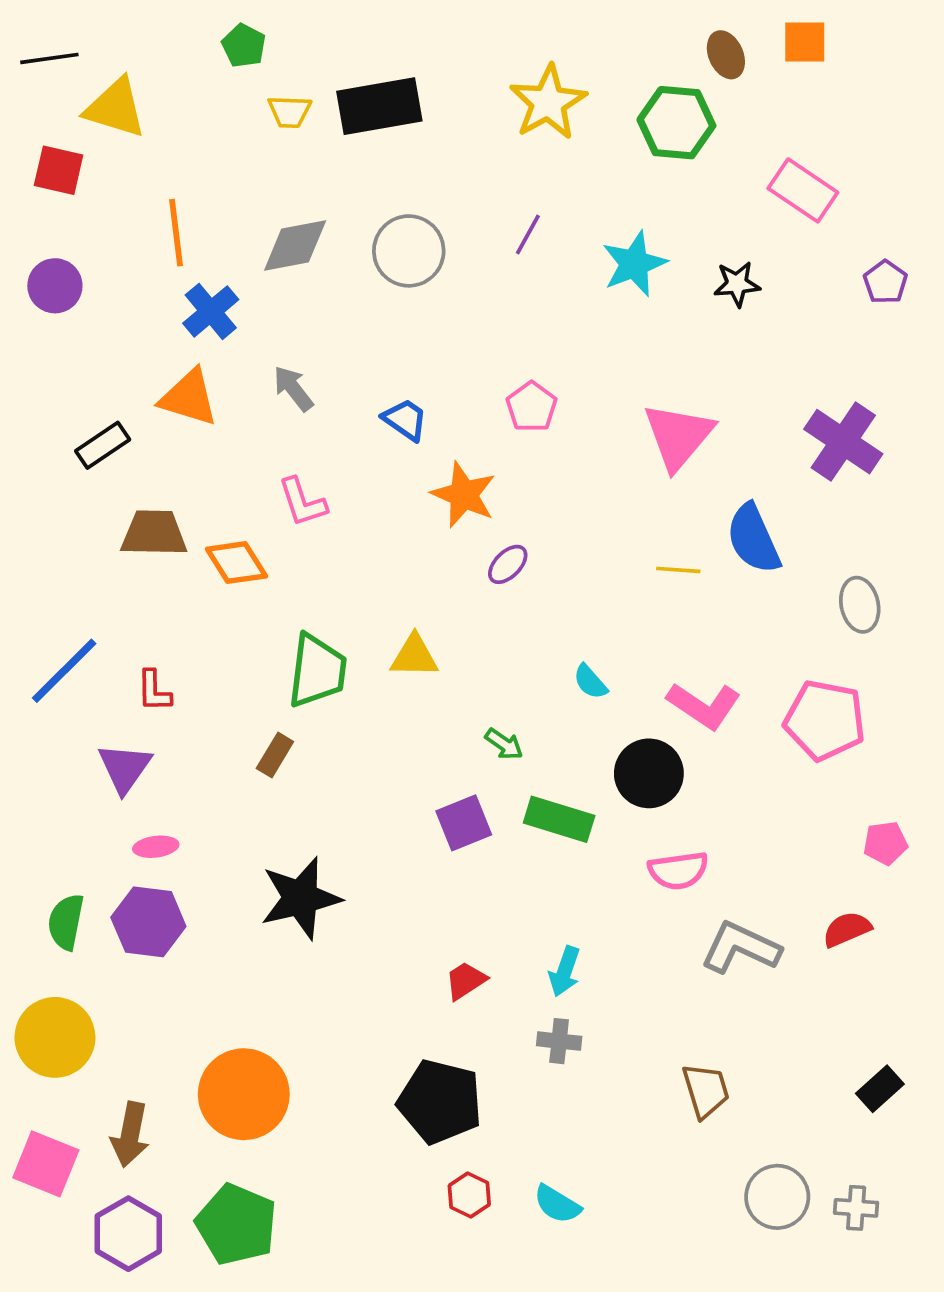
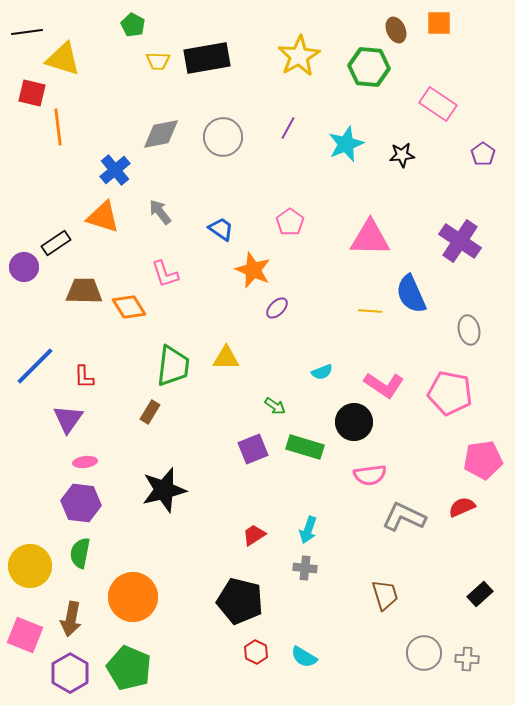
orange line: (176, 233) -> (58, 127), moved
purple circle: (55, 286) -> (24, 267), moved
pink triangle: (678, 436) -> (370, 238), turned 51
cyan semicircle: (590, 682) -> (322, 372), turned -70
pink pentagon: (885, 843) -> (483, 460), size x1.6
green semicircle: (66, 922) -> (80, 553), moved

